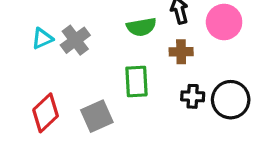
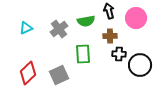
gray cross: (75, 40) -> (59, 29), moved
black cross: (193, 96) -> (119, 54), moved

